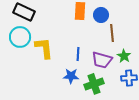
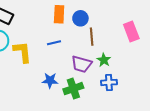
blue line: (78, 54) -> (54, 43), moved, turned 72

